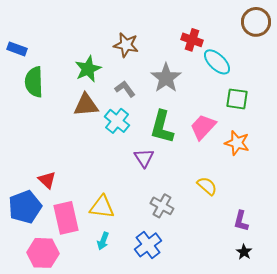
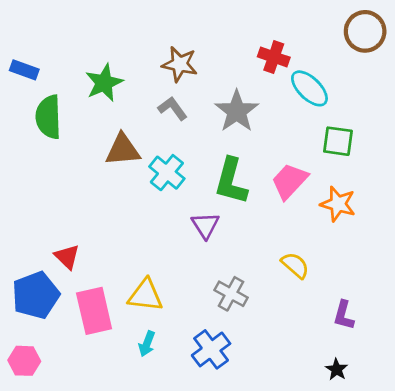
green star: (88, 69) -> (104, 83), moved
gray L-shape: (125, 89) -> (173, 108), moved
black star: (244, 252) -> (337, 369), moved
pink hexagon: (43, 253) -> (24, 361), moved, size x0.7

